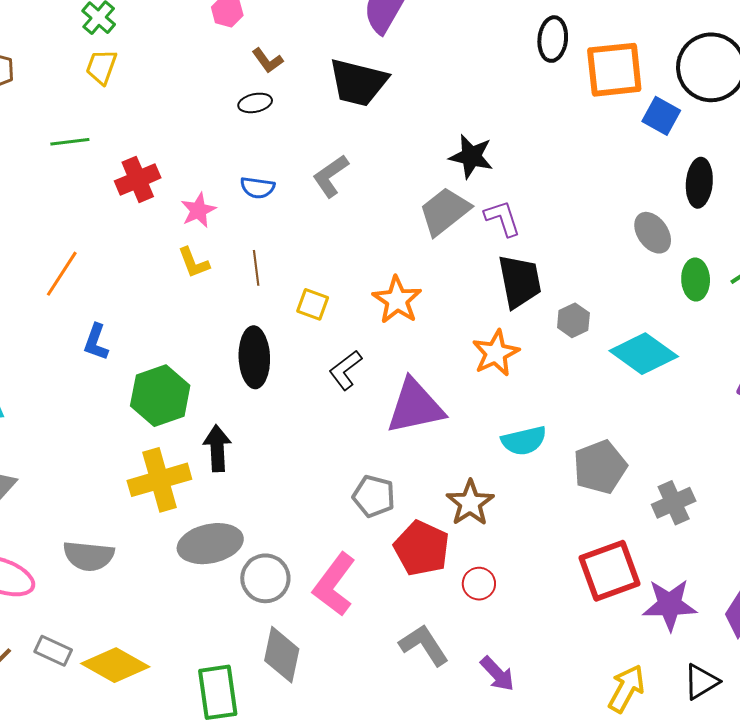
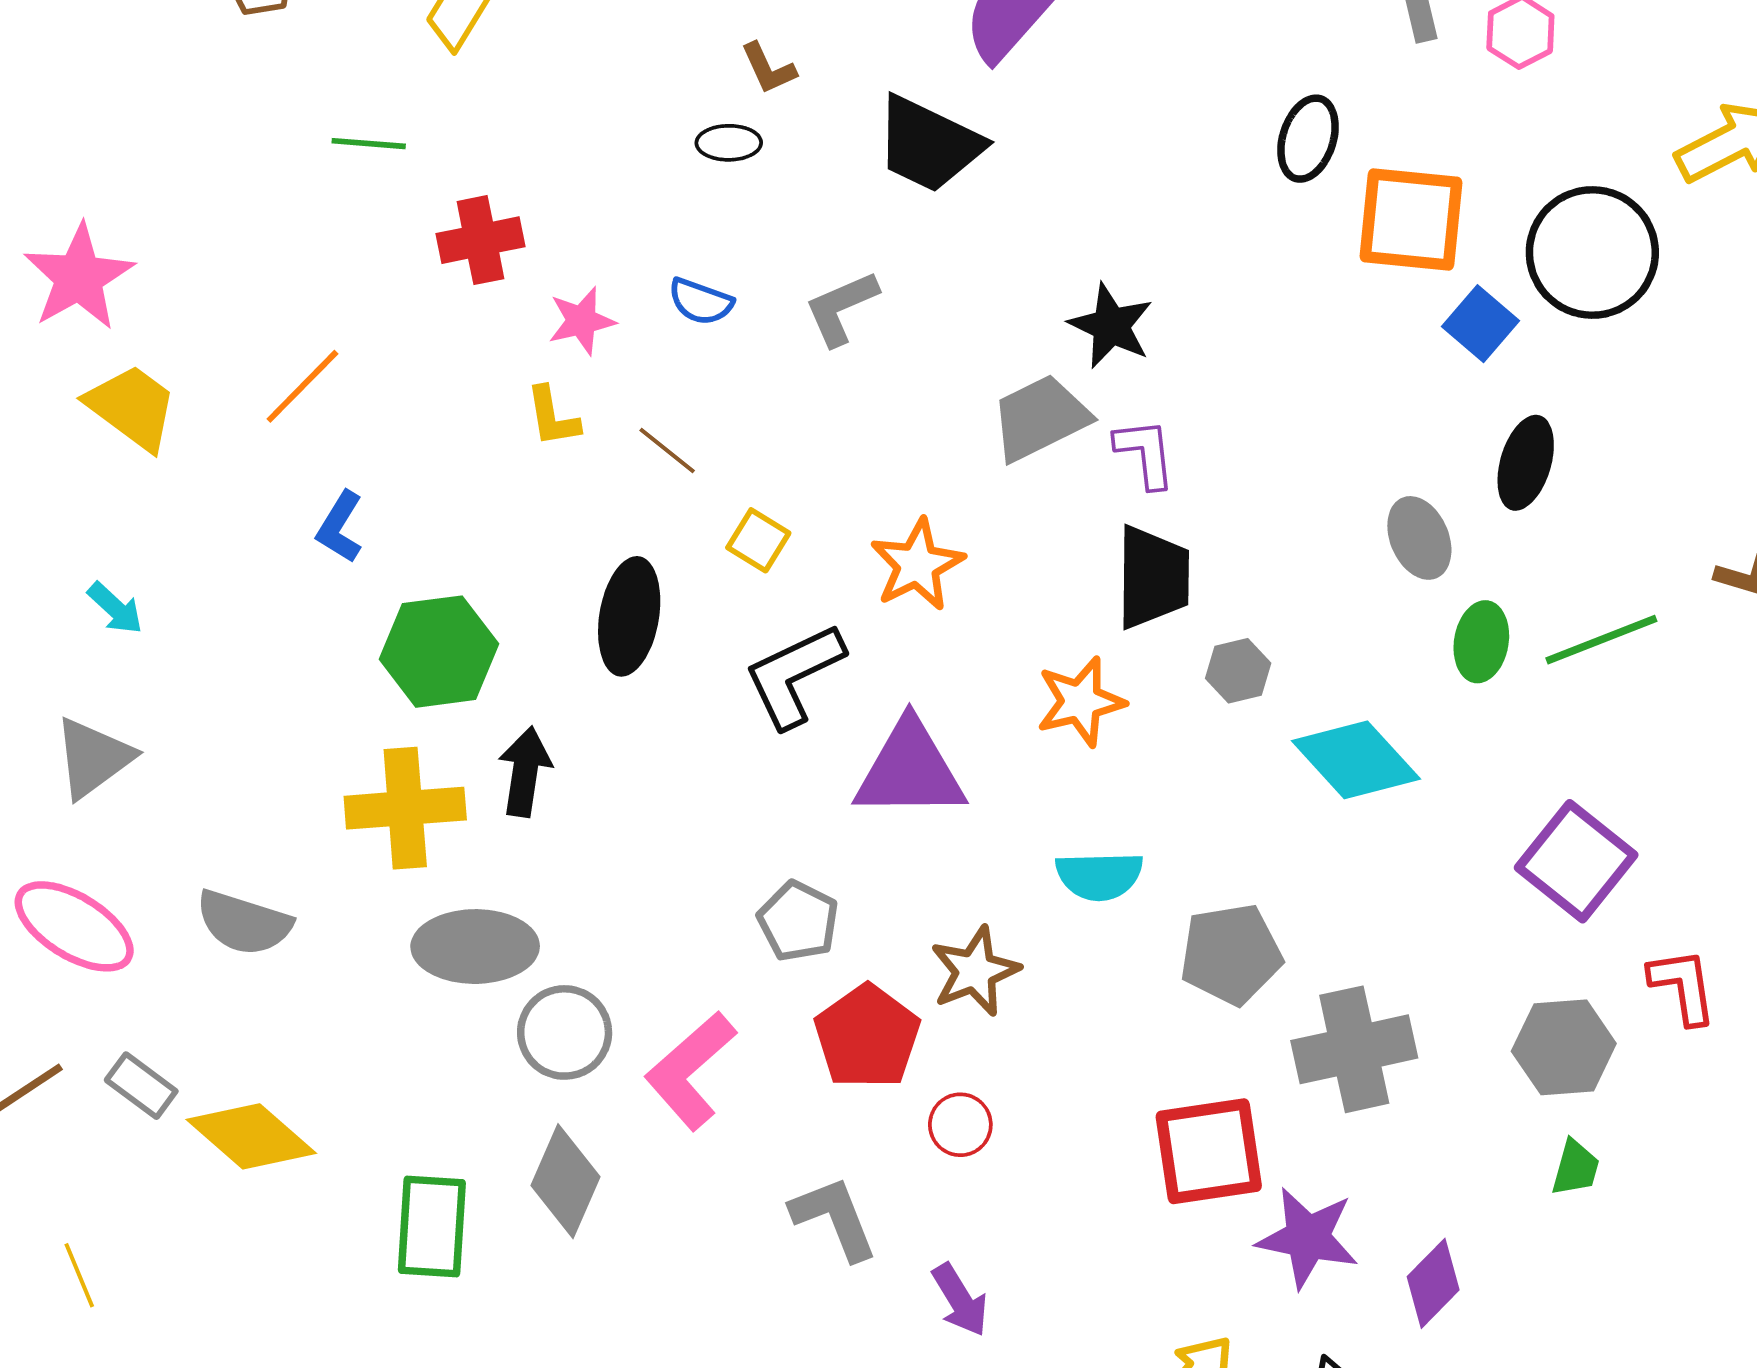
brown line: (256, 268) -> (667, 450), turned -56
black L-shape: (345, 370) -> (794, 675), size x1.5
gray cross: (674, 503) -> (1354, 1049), size x1.5

